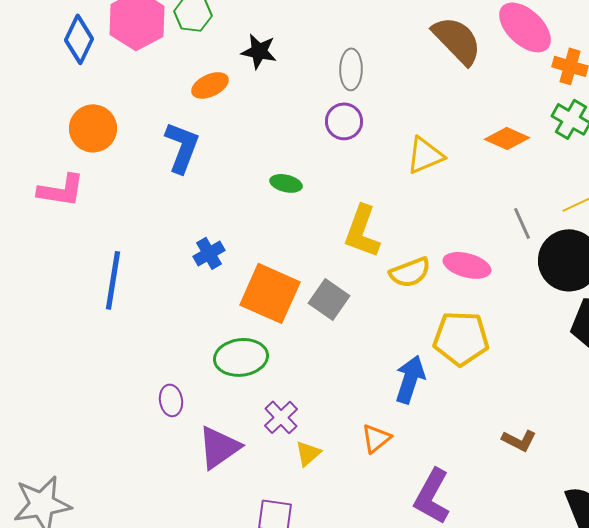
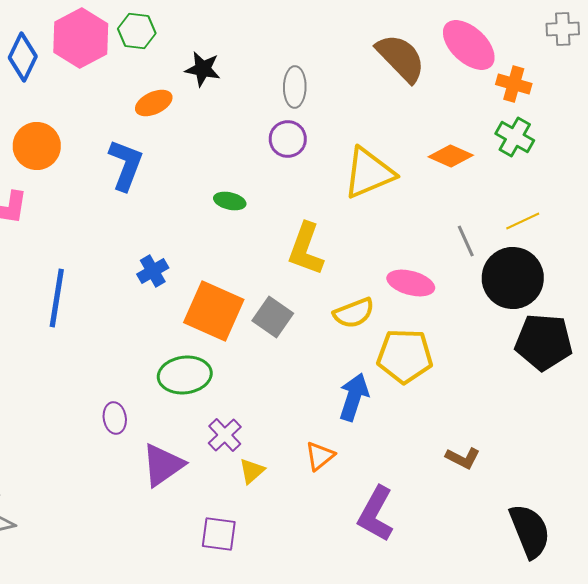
yellow triangle: (425, 155) -> (369, 173), size x1.4
yellow semicircle: (410, 272) -> (354, 313), moved

